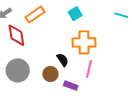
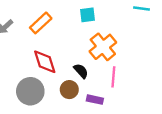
cyan square: (75, 14) -> (87, 15), turned 32
red diamond: (16, 35) -> (45, 62), moved
orange cross: (84, 42) -> (103, 47), turned -30

